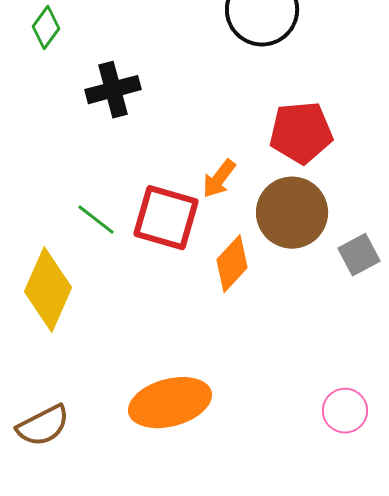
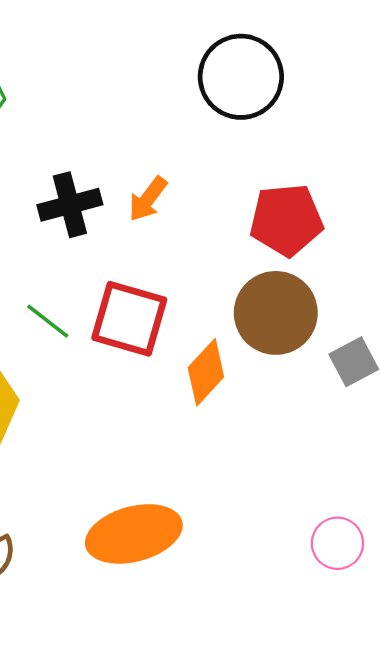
black cross: (113, 90) -> (70, 205), moved
orange arrow: (219, 179) -> (148, 199), moved

